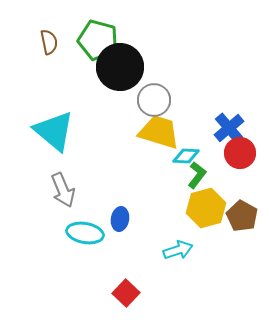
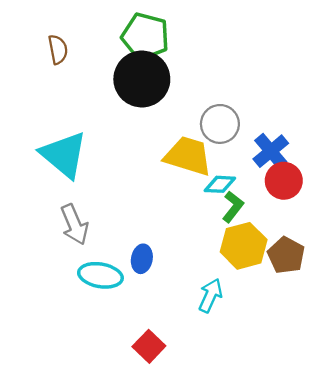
green pentagon: (98, 40) -> (145, 36), moved
gray circle: (154, 100) -> (220, 124), moved
cyan arrow: (178, 250) -> (210, 295), turned -48

